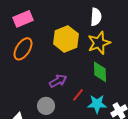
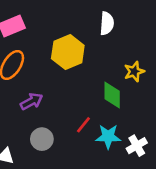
yellow star: (99, 43) -> (134, 72), moved, size x0.7
purple arrow: (58, 81) -> (31, 101), moved

